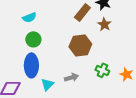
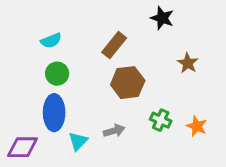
brown rectangle: (82, 12) -> (114, 45), moved
brown star: (104, 24) -> (188, 63), moved

